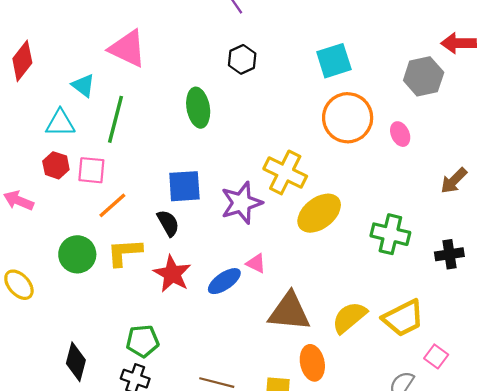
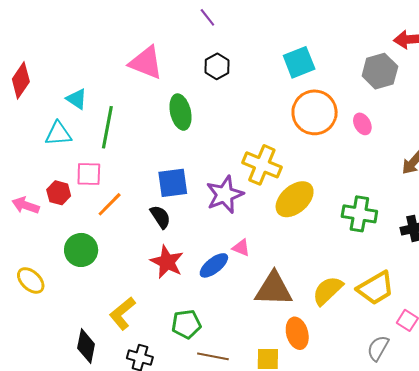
pink triangle: (127, 49) -> (146, 63), moved
red hexagon: (56, 165) -> (59, 193), moved
yellow L-shape: (125, 252) -> (122, 313), moved, turned -32
green pentagon: (142, 341) -> (186, 324), moved

